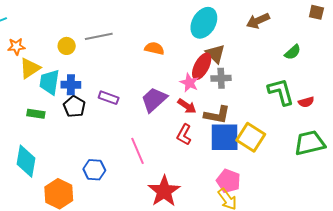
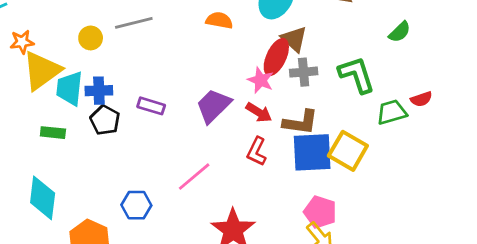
orange semicircle: (154, 48) -> (219, 20), moved
yellow triangle: (30, 68) -> (42, 71), size x1.4
green L-shape: (281, 92) -> (357, 75), moved
green trapezoid: (310, 143) -> (392, 112), moved, size x0.7
pink line: (138, 151) -> (194, 177), turned 76

